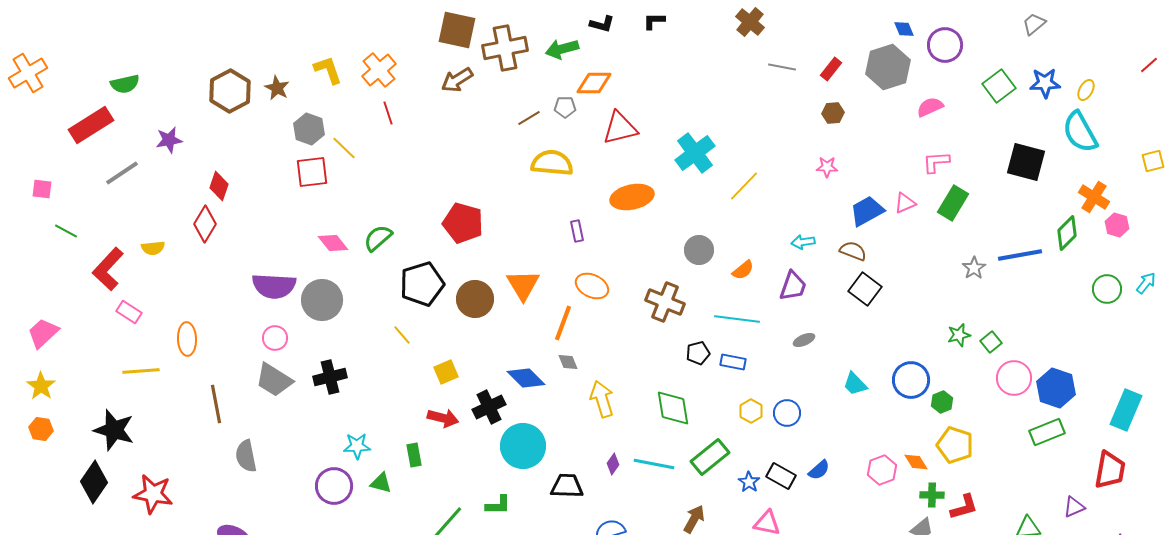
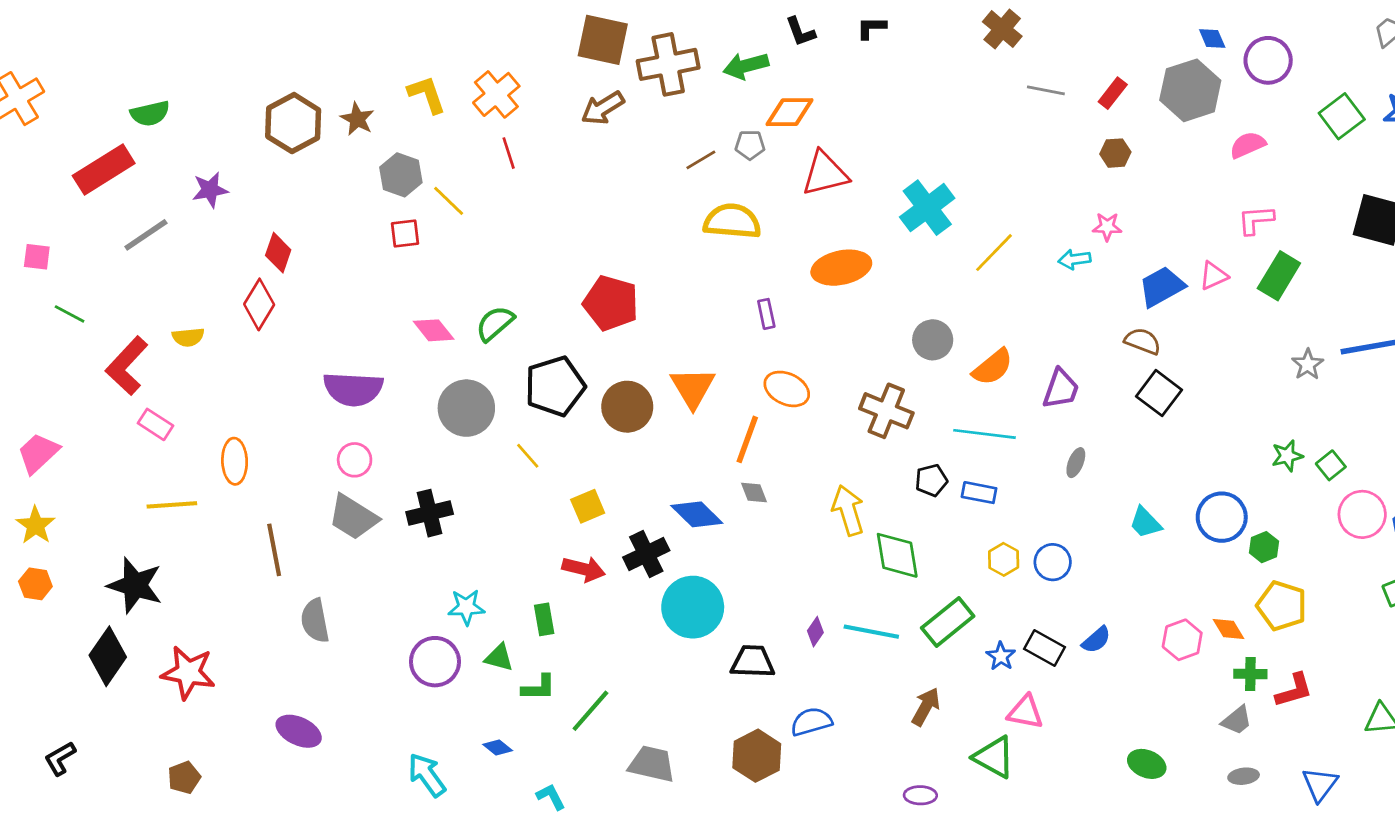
black L-shape: (602, 24) -> (800, 32), turned 55
red square: (312, 172) -> (405, 234), size x0.7
cyan arrow: (803, 242) -> (1074, 259), moved
orange semicircle: (743, 270) -> (993, 367), size x1.4
gray circle: (322, 300) -> (466, 408), moved
gray ellipse: (804, 340) -> (1076, 463), turned -45
yellow arrow: (602, 399) -> (848, 510), moved
green L-shape: (498, 505) -> (539, 688), moved

